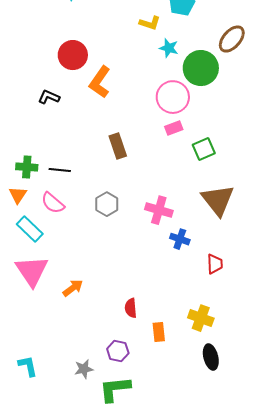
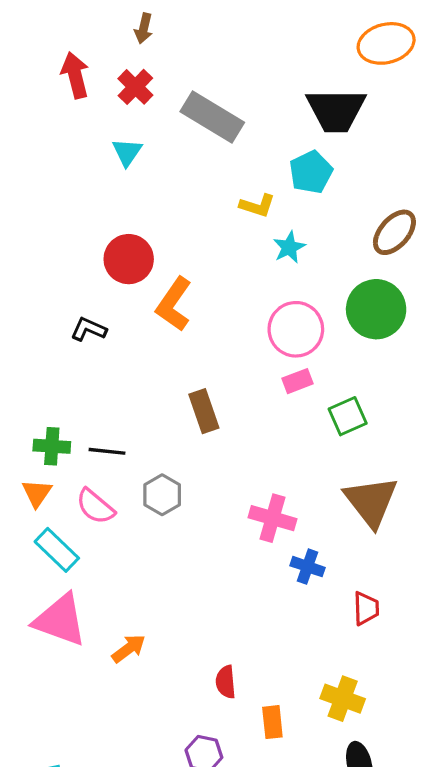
cyan star: (169, 48) -> (289, 247), turned 30
green circle: (201, 68) -> (376, 309), moved
gray hexagon: (107, 204) -> (162, 495), moved
pink triangle: (32, 271) -> (60, 620), turned -36

